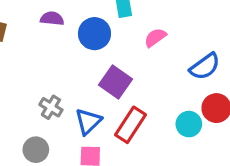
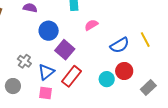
blue circle: (94, 34) -> (49, 31), moved

